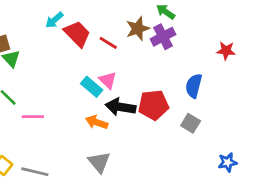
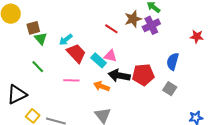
cyan arrow: (54, 20) -> (66, 40), moved
red trapezoid: (77, 34) -> (76, 53), moved
pink triangle: (108, 80) -> (110, 56), turned -32
pink line: (33, 117) -> (71, 80), moved

